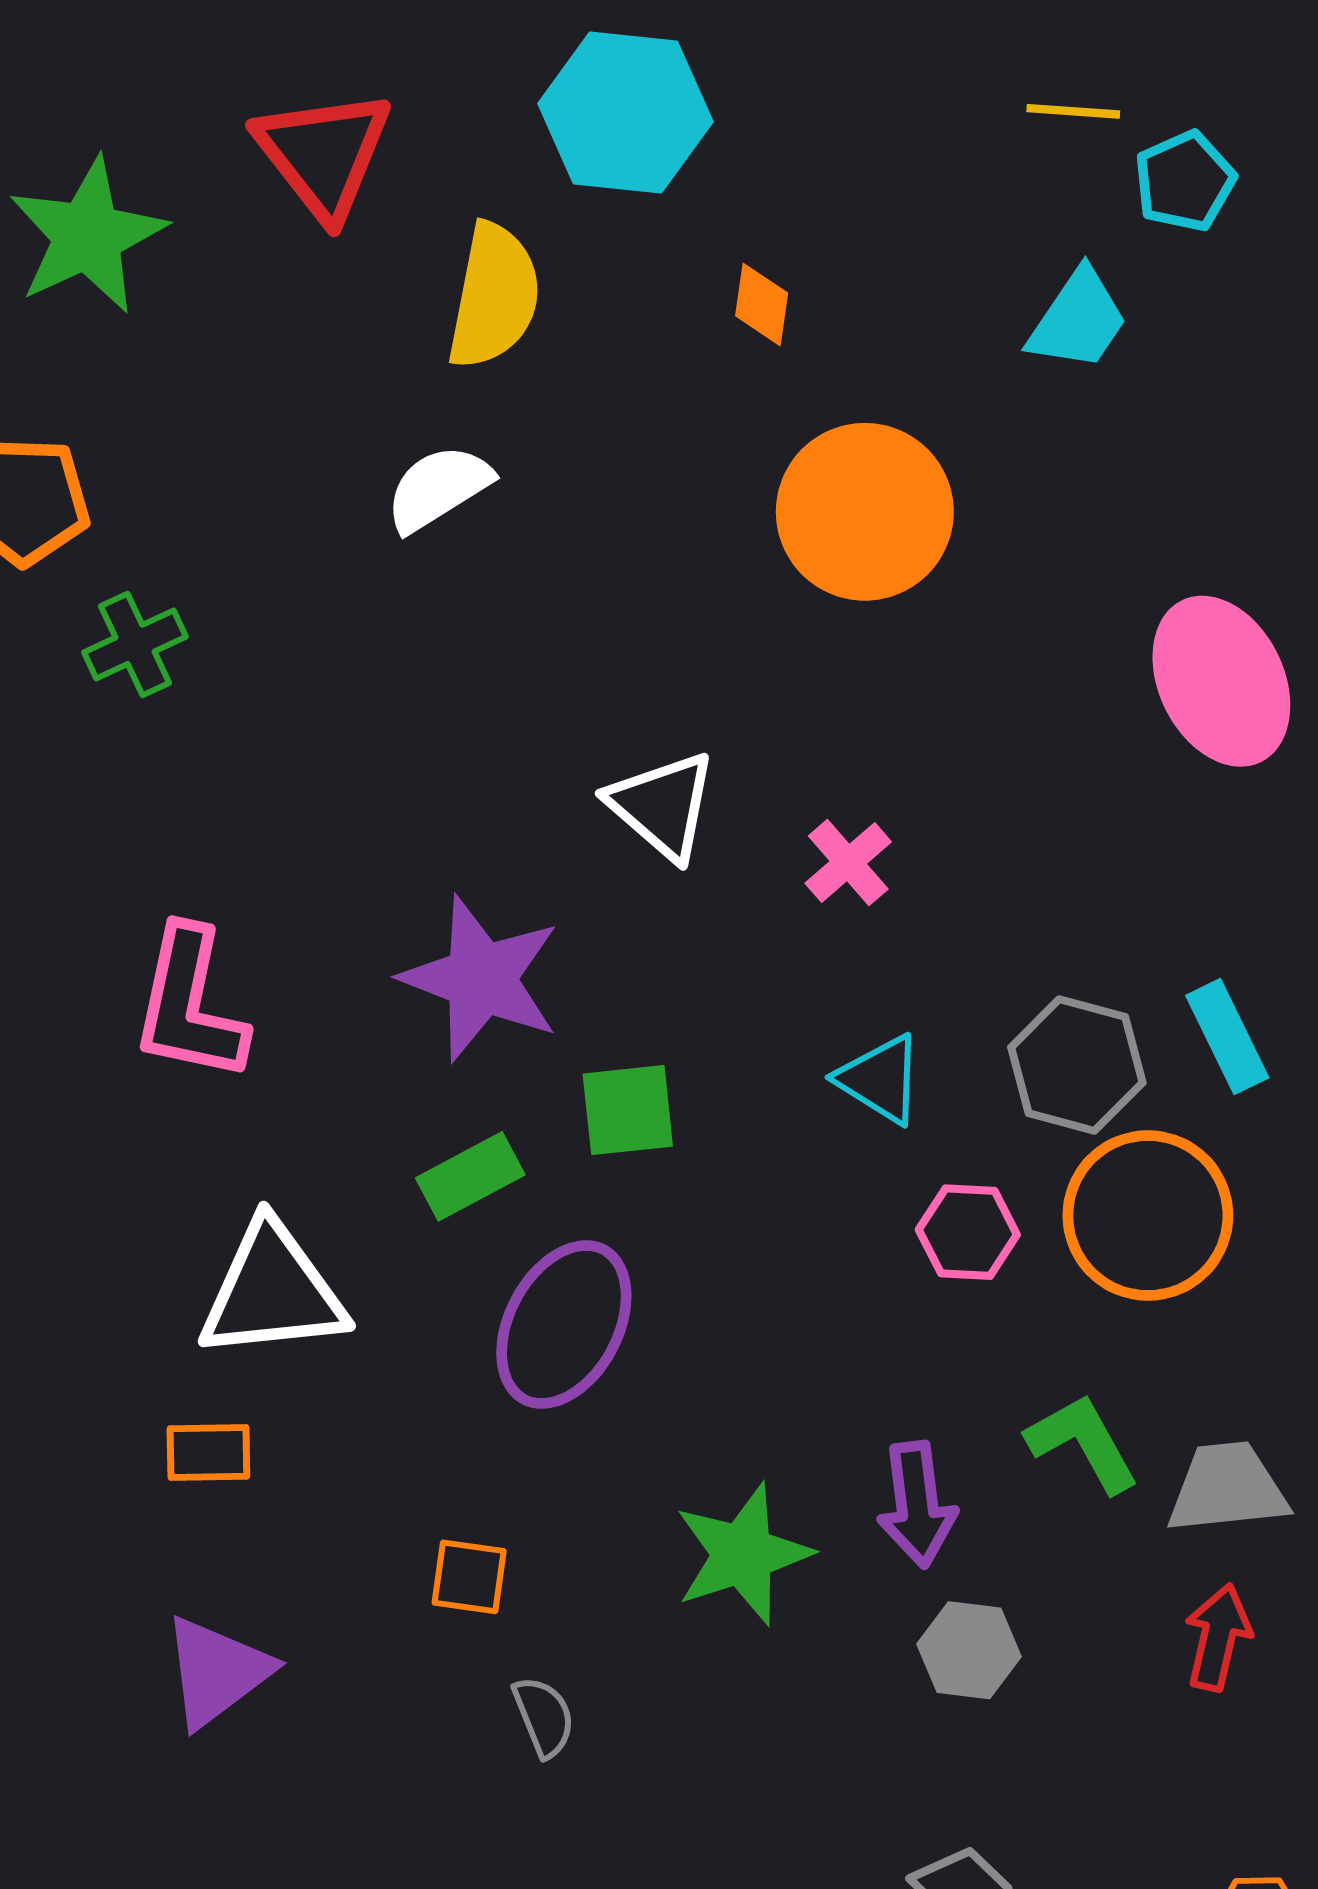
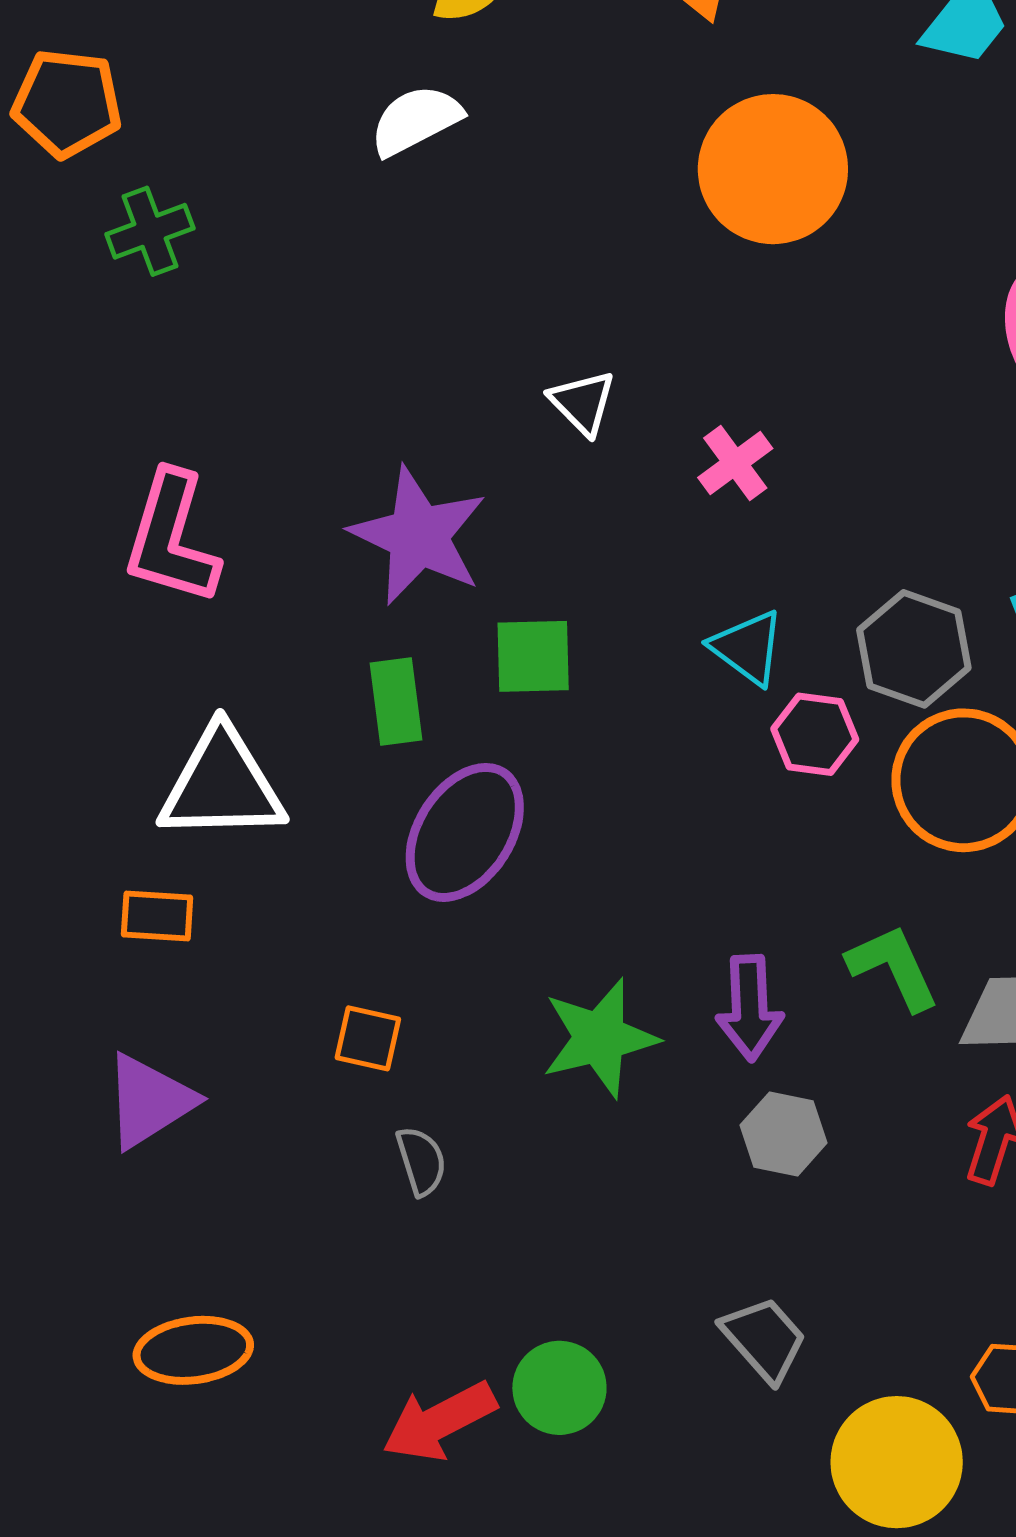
white triangle: (662, 806) -> (583, 403), size x0.7
green rectangle: (470, 1176) -> (396, 702), turned -74
pink hexagon: (968, 1232) -> (815, 734), moved

